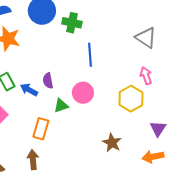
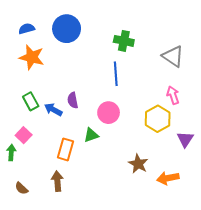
green cross: (72, 23) -> (124, 41), moved
green triangle: (61, 106) -> (91, 135), moved
purple triangle: (158, 129) -> (185, 139), moved
orange arrow: (153, 157) -> (168, 178), moved

